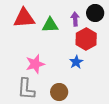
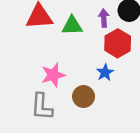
brown circle: (59, 92) -> (84, 97), moved

